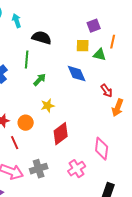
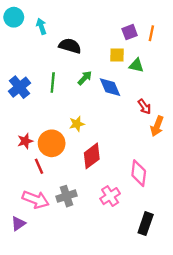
orange line: (113, 42) -> (151, 33), moved
green line: (27, 60) -> (53, 83), moved
green arrow: (40, 80) -> (85, 78), moved
orange circle: (26, 123) -> (52, 143), size x1.5

